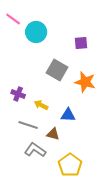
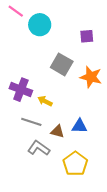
purple cross: (18, 94) -> (21, 90), size x1.5
blue triangle: (68, 115) -> (79, 126), moved

